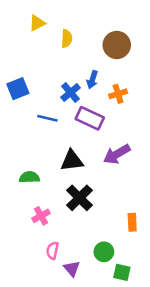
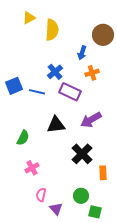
yellow semicircle: (67, 39) -> (52, 30), size x1.5
brown circle: (117, 45) -> (103, 35), moved
blue arrow: (92, 80) -> (82, 53), moved
blue square: (18, 89) -> (14, 86), moved
green semicircle: (29, 177) -> (23, 138), turned 119
black cross: (79, 198) -> (82, 154), moved

